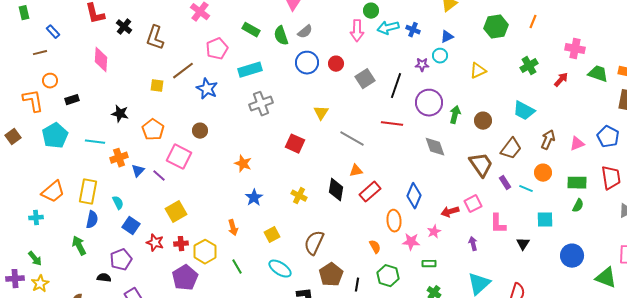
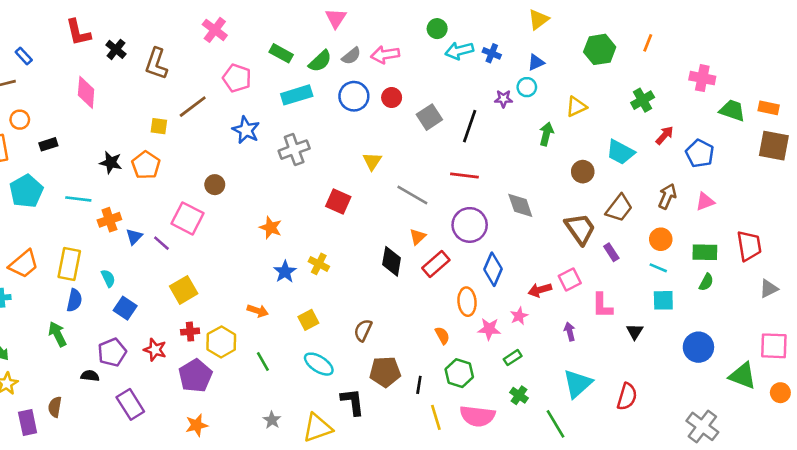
pink arrow: (357, 31) -> (385, 55), moved, turned 80
green semicircle: (281, 36) -> (320, 61), turned -114
pink pentagon: (217, 49) -> (237, 78), turned -30
cyan rectangle: (250, 70) -> (297, 95), moved
red arrow: (561, 80) -> (665, 135), moved
blue star: (207, 89) -> (246, 130), moved
purple circle: (429, 103) -> (470, 225), moved
cyan trapezoid: (524, 111) -> (620, 152), moved
green arrow: (455, 115) -> (546, 134), moved
orange pentagon: (153, 130) -> (146, 165), moved
blue pentagon: (608, 137) -> (700, 153), moved
orange triangle: (356, 171) -> (418, 237), turned -32
cyan line: (526, 189) -> (658, 268), moved
yellow cross: (299, 196) -> (319, 264), moved
orange arrow: (233, 228) -> (258, 311), turned -56
red star: (155, 243) -> (155, 350), moved
brown semicircle: (314, 243) -> (363, 330), size x0.7
green rectangle: (429, 264) -> (513, 358), turned -32
brown pentagon: (331, 275) -> (385, 372), turned 30

